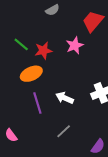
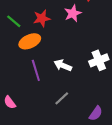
green line: (21, 44) -> (14, 21), moved

